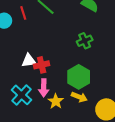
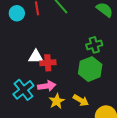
green hexagon: (79, 77) -> (90, 69), moved
pink arrow: (44, 88) -> (47, 86), turned -108

